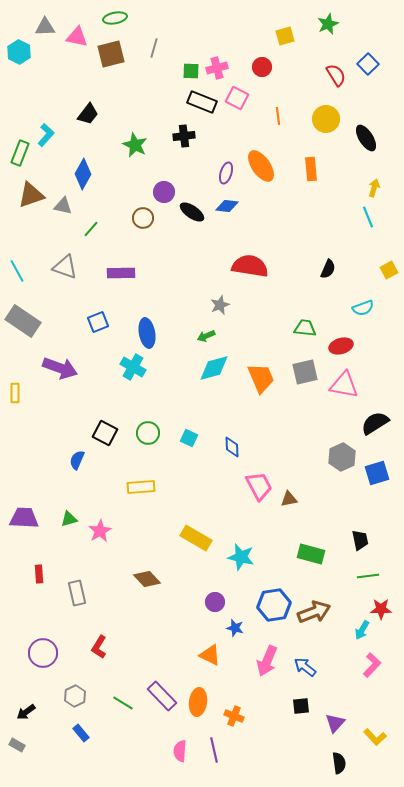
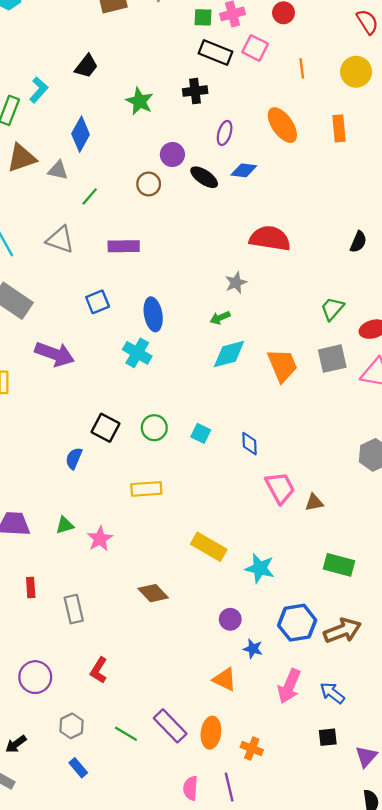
purple ellipse: (226, 173) -> (225, 133), moved
green trapezoid: (305, 328) -> (332, 309), turned -55

